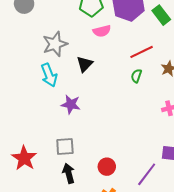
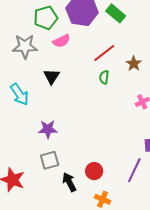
gray star: (55, 44) -> (25, 46), moved, turned 30
purple star: (71, 104) -> (48, 129), moved
black arrow: (69, 173) -> (69, 182), moved

